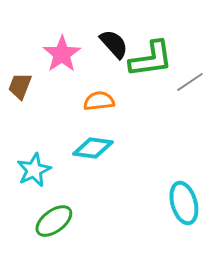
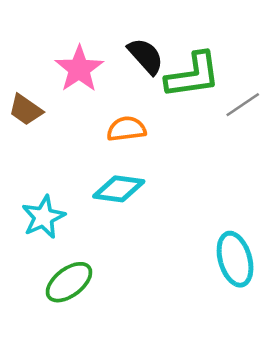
brown trapezoid: (20, 86) -> (26, 110), turned -76

